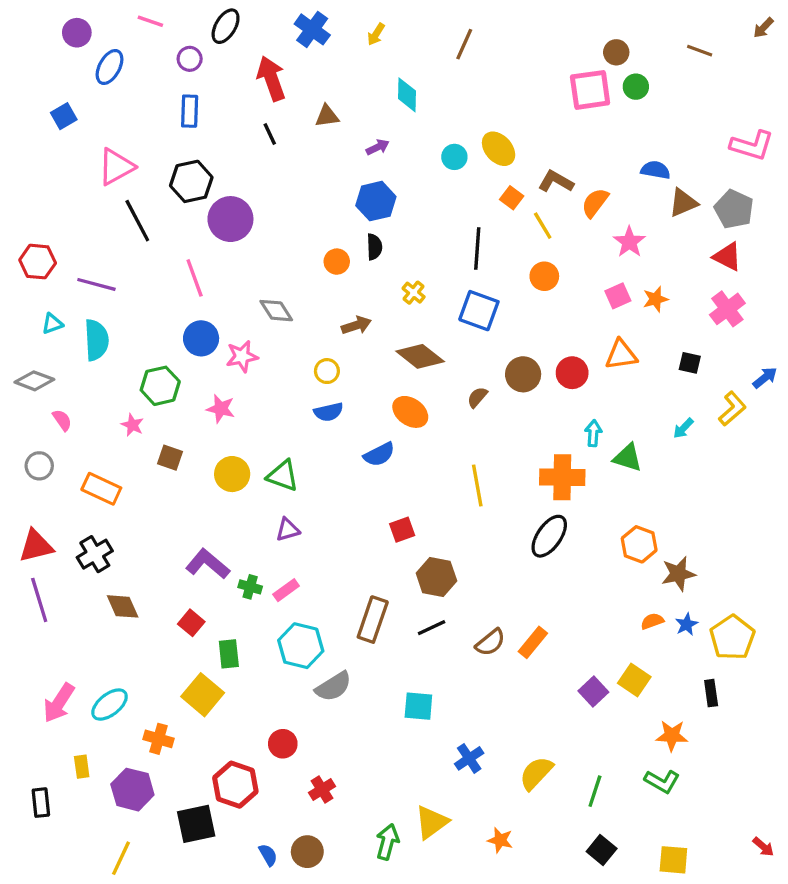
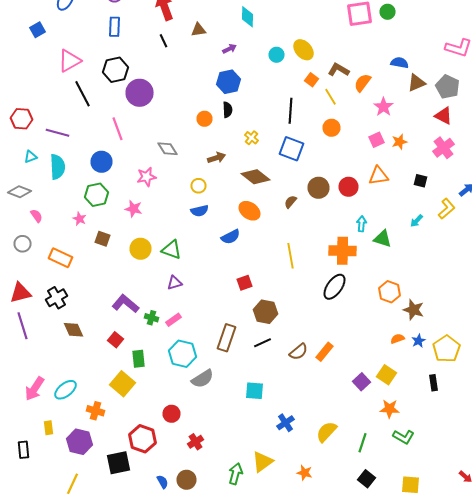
blue circle: (201, 338) -> (102, 162), moved
brown star: (678, 574) -> (414, 310), turned 30
orange star: (672, 736) -> (390, 409), moved

